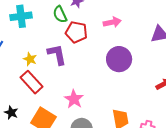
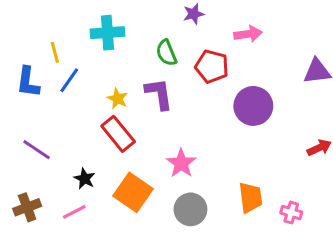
green semicircle: (60, 14) -> (166, 53), moved
pink arrow: (112, 22) -> (248, 34), moved
red pentagon: (76, 32) -> (212, 66), moved

